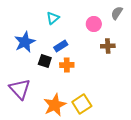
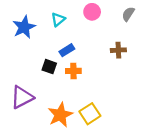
pink circle: (94, 24) -> (92, 12), moved
blue star: (25, 42) -> (24, 27), moved
purple triangle: (20, 89) -> (22, 97), turned 45

